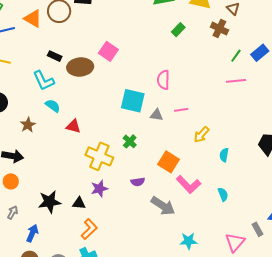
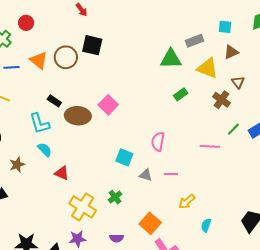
pink line: (236, 81) -> (210, 146), moved
cyan square: (133, 101) -> (124, 157), size x0.7

